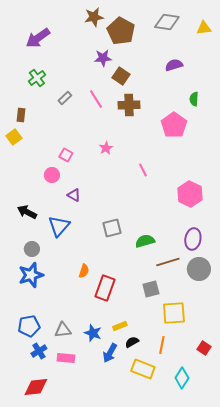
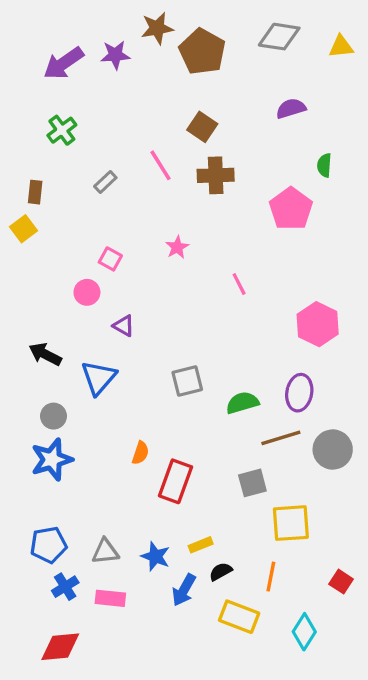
purple star: (103, 58) -> (115, 55), moved
gray rectangle: (65, 98) -> (105, 182), moved
purple ellipse: (193, 239) -> (299, 393), moved

